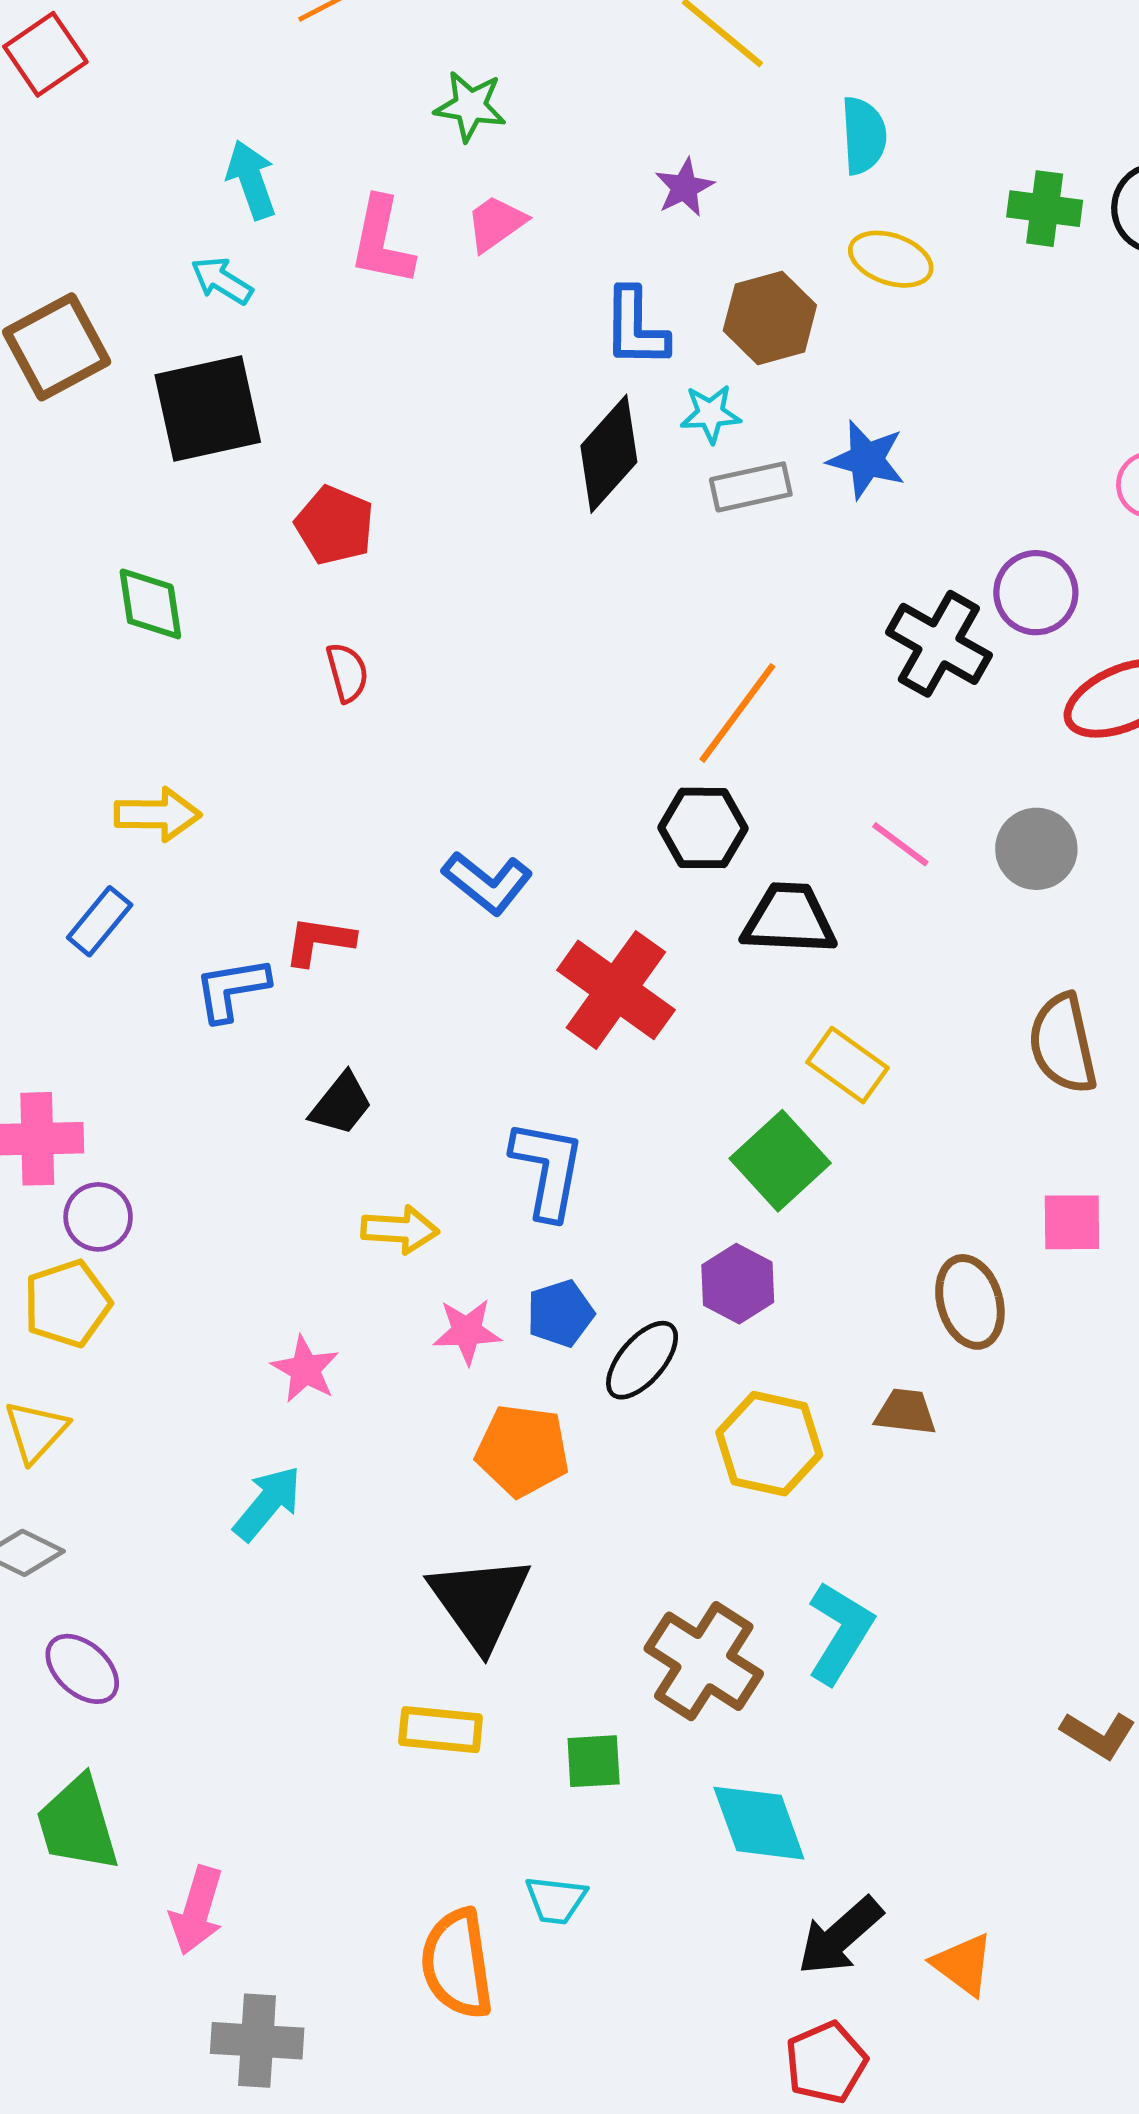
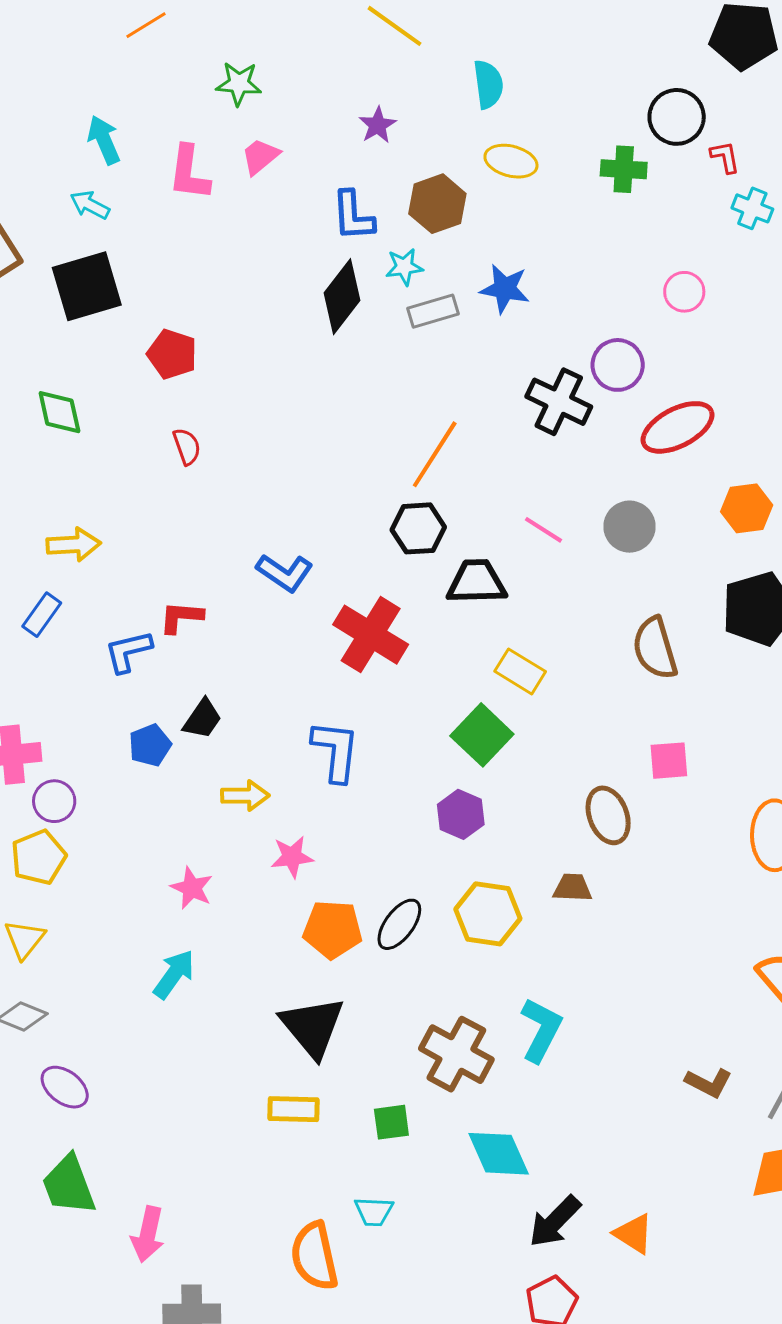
green cross: (1045, 209) -> (624, 169), moved
blue pentagon: (560, 1313) -> (150, 745), moved
black ellipse: (642, 1360) -> (399, 924), moved

